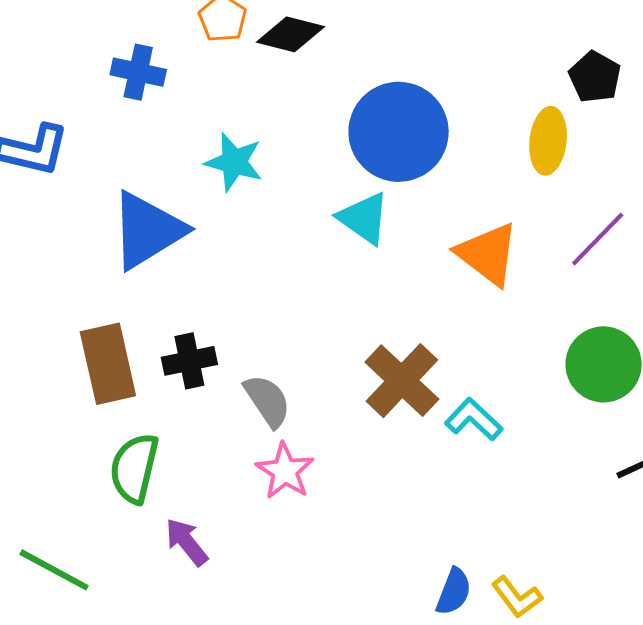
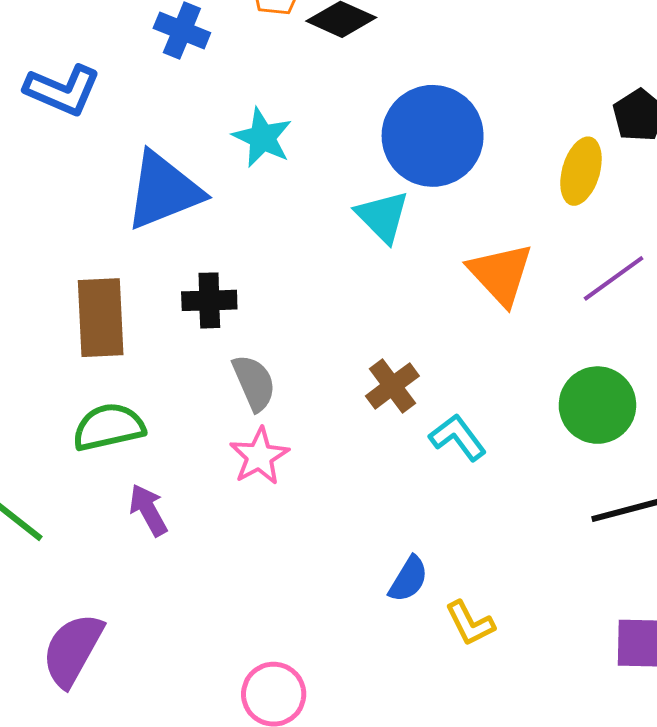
black cross: (189, 361) -> (209, 300), moved
brown cross: (402, 381) -> (392, 386), size x0.7
green semicircle: (134, 468) -> (109, 427), turned 54
blue semicircle: (454, 592) -> (408, 579), moved

